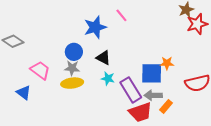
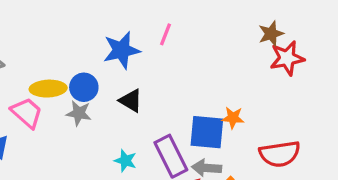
pink line: (121, 15) -> (165, 34), turned 56
cyan star: (108, 78) -> (125, 161), moved
yellow ellipse: (72, 83) -> (48, 89), moved

